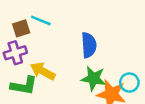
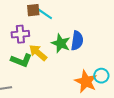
brown square: (21, 28) -> (33, 10), moved
green star: (93, 78) -> (61, 43), moved

